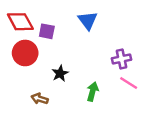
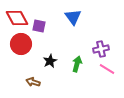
green arrow: (93, 92) -> (77, 64), moved

